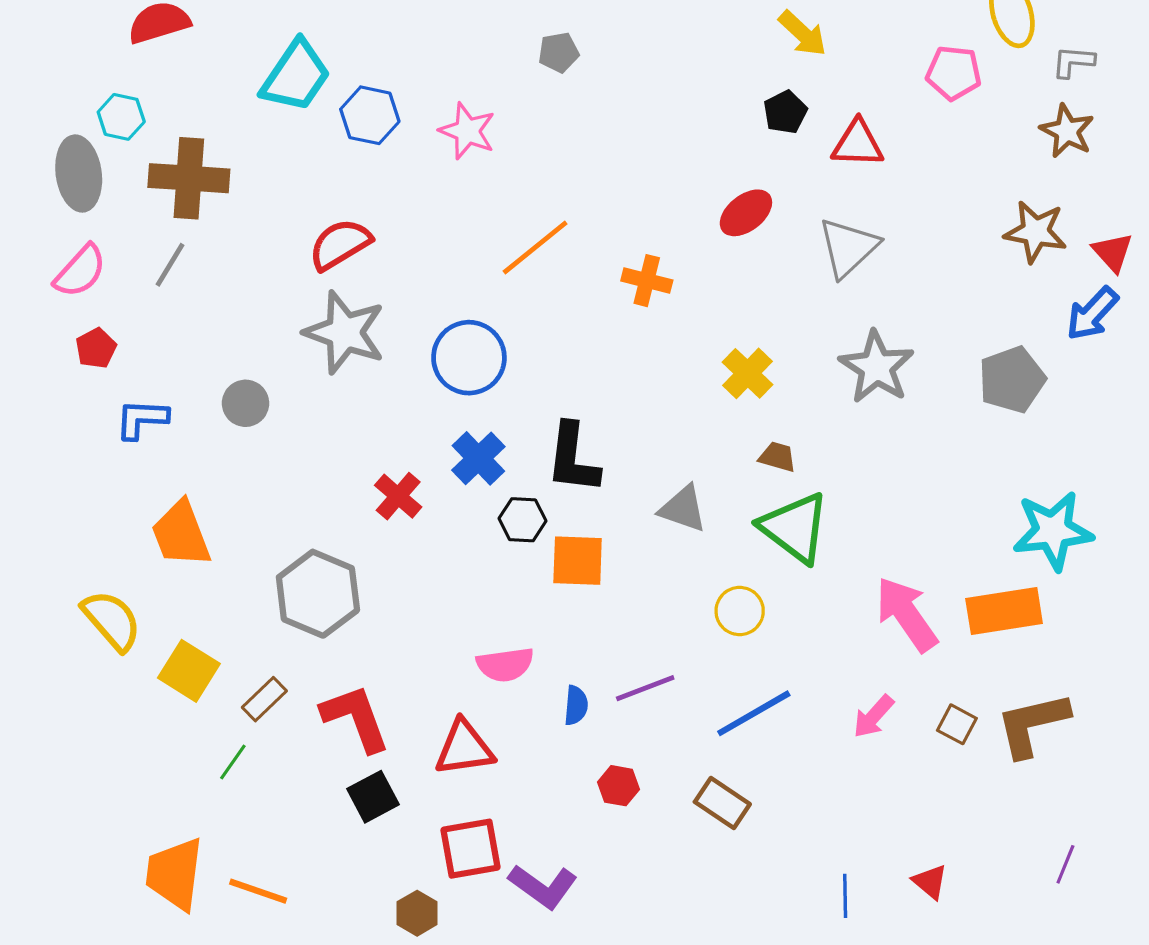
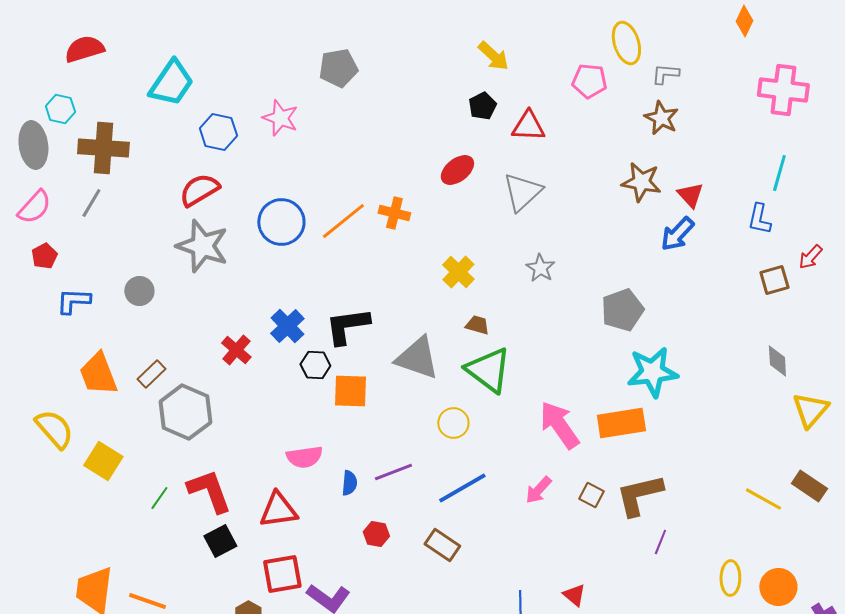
gray pentagon: (559, 52) -> (338, 68), size x1.5
blue hexagon: (370, 115) -> (218, 132), moved
orange line: (535, 247) -> (343, 221), moved
blue circle: (469, 358) -> (281, 222), moved
gray star: (877, 367) -> (540, 268), size x0.6
gray pentagon: (1012, 380) -> (622, 310), moved
black L-shape: (573, 458) -> (347, 326), turned 75
gray triangle: (683, 509) -> (417, 358), size x1.4
brown rectangle: (264, 699) -> (151, 374), moved
green line: (233, 762) -> (159, 498), moved
purple line: (1065, 864) -> (660, 542), moved

